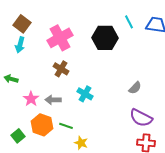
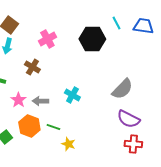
pink cross: (60, 38) -> (47, 39), size x0.7
brown cross: (61, 69) -> (32, 67), moved
gray semicircle: (135, 88) -> (122, 89), size x1.6

